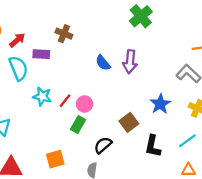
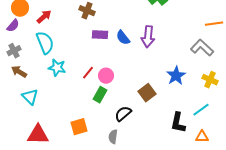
purple rectangle: (41, 54) -> (100, 35), moved
cyan star: (42, 96) -> (57, 68), moved
black L-shape: (153, 146) -> (178, 123), moved

